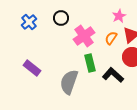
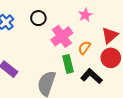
pink star: (119, 16) -> (85, 15), moved
orange semicircle: (111, 38) -> (84, 48), moved

